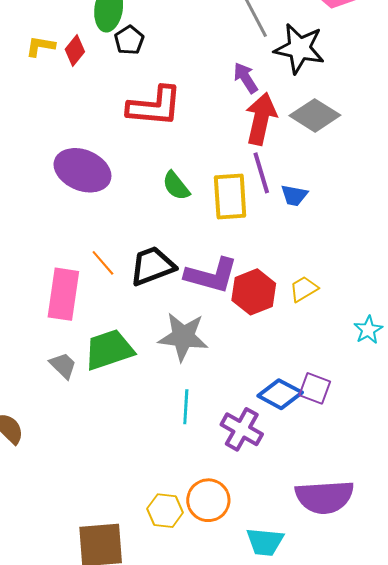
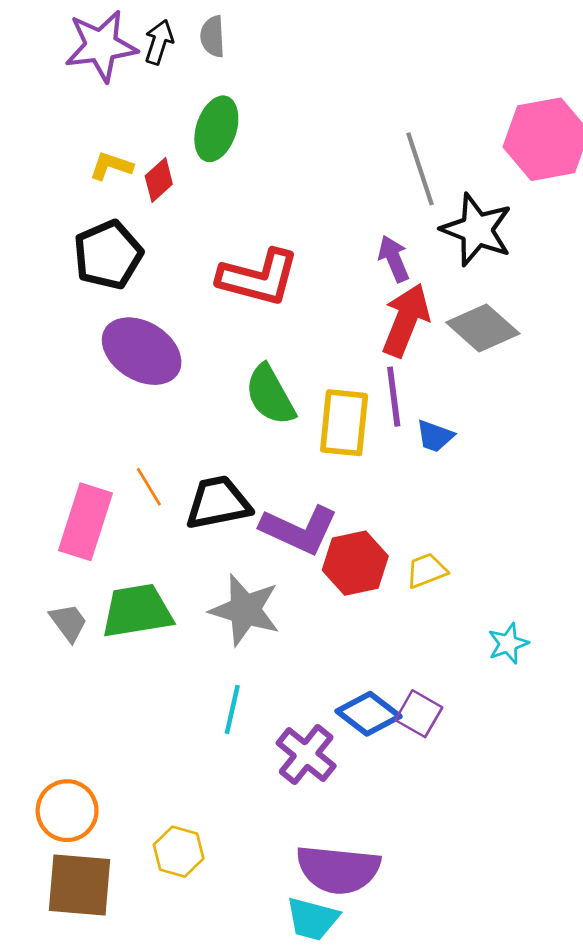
black pentagon: (129, 40) -> (108, 255), moved, size x1.6
green semicircle: (176, 186) -> (270, 395), size x1.4
purple semicircle: (324, 497) -> (338, 869), moved
orange circle: (208, 500) -> (67, 811), moved

